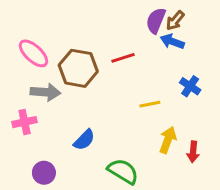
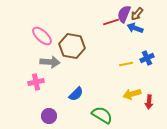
red line: (123, 58) -> (111, 22), moved
blue cross: (190, 86) -> (147, 58), turned 32
yellow line: (150, 104) -> (126, 64), moved
yellow arrow: (168, 140) -> (132, 94), turned -126

